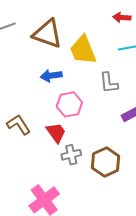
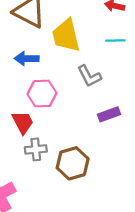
gray L-shape: (109, 83) -> (89, 76), turned -30

